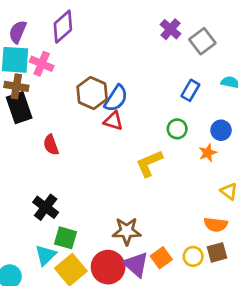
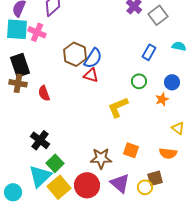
brown cross: (16, 86) -> (18, 83), moved
green square: (66, 238) -> (55, 163), turned 30
brown square: (217, 252) -> (155, 178), moved
cyan triangle: (46, 255) -> (40, 176), size x1.4
yellow circle: (193, 256) -> (145, 187), moved
orange square: (161, 258) -> (131, 150), moved, turned -35
purple triangle: (136, 264) -> (120, 183), moved

